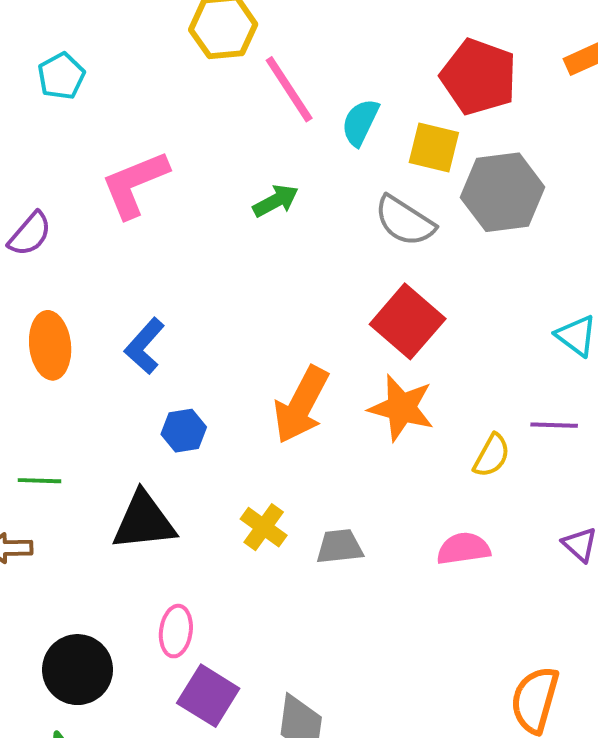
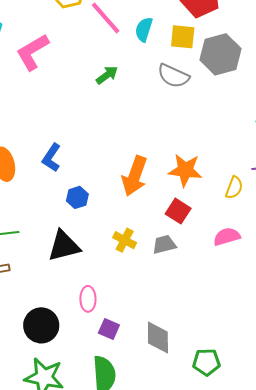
pink L-shape: (135, 184) -> (32, 52), moved
red square: (408, 321) -> (178, 211), moved, size x0.7
purple square: (208, 696) -> (109, 329), size x0.7

